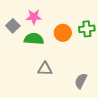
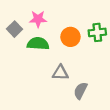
gray triangle: (45, 69) -> (60, 73), moved
gray semicircle: (81, 81) -> (81, 91), moved

